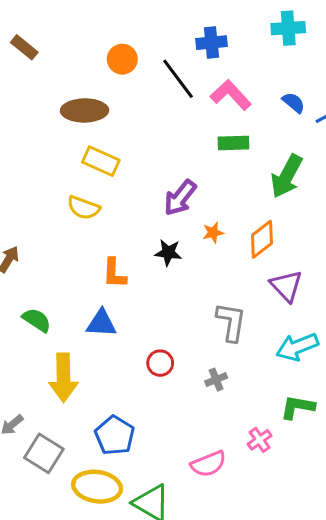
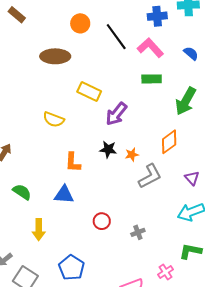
blue cross: (212, 43) -> (157, 16), moved
yellow rectangle: (101, 161) -> (89, 91), moved
orange star: (213, 233) -> (132, 155), moved
purple triangle: (286, 286) -> (192, 178), moved, size x0.7
gray L-shape: (231, 322) -> (150, 176), moved, turned 52
yellow arrow: (63, 378) -> (39, 230), size x0.7

